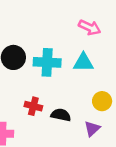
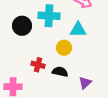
cyan cross: (47, 62) -> (49, 16), moved
yellow circle: (102, 101) -> (64, 48), moved

